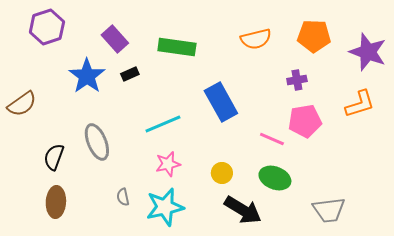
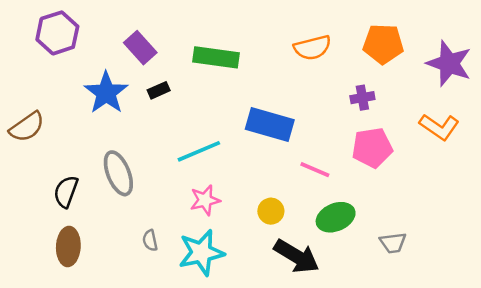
blue rectangle: (221, 102) -> (270, 124), turned -45
orange L-shape: (360, 104) -> (439, 127), turned 52
pink line: (272, 139) -> (315, 170), moved
green ellipse: (275, 178) -> (336, 217), turned -44
gray trapezoid: (329, 210) -> (393, 243), moved, size x0.7

